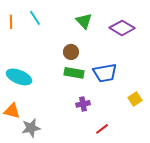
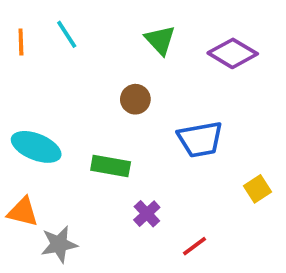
green rectangle: (74, 73) -> (111, 166), moved
purple cross: (83, 104) -> (147, 214), moved, turned -32

